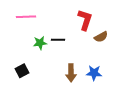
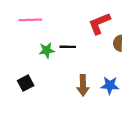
red L-shape: (85, 20) -> (99, 23), turned -130
brown semicircle: (101, 37) -> (118, 43), turned 120

